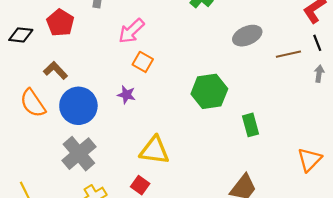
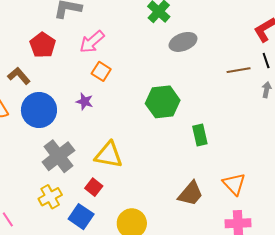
red pentagon: (60, 23) -> (43, 45), moved
gray ellipse: (247, 36) -> (183, 42), moved
gray cross: (79, 154) -> (58, 156), moved
orange triangle: (310, 160) -> (234, 184), moved, turned -30

